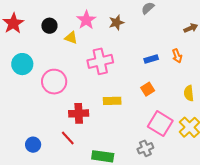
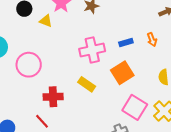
pink cross: (100, 61) -> (92, 50), moved
orange square: (148, 89) -> (122, 73), size x1.6
yellow rectangle: (112, 101) -> (87, 84), turned 36

